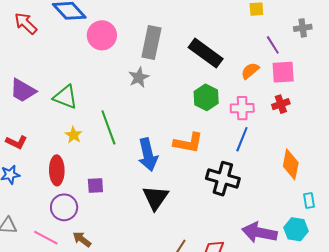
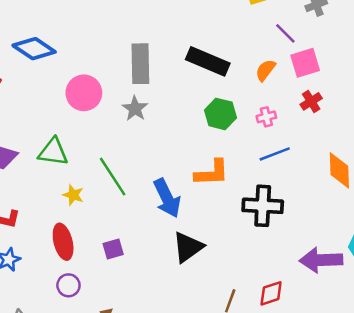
pink circle: (102, 35) -> (84, 93), moved
pink cross: (242, 108) -> (266, 117), size x0.7
blue line: (242, 139) -> (275, 154), turned 60
black triangle: (156, 198) -> (188, 247), turned 32
purple circle: (64, 207) -> (68, 285), moved, size x0.7

